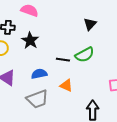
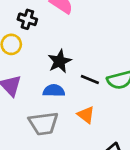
black star: (30, 40) -> (60, 61), moved

